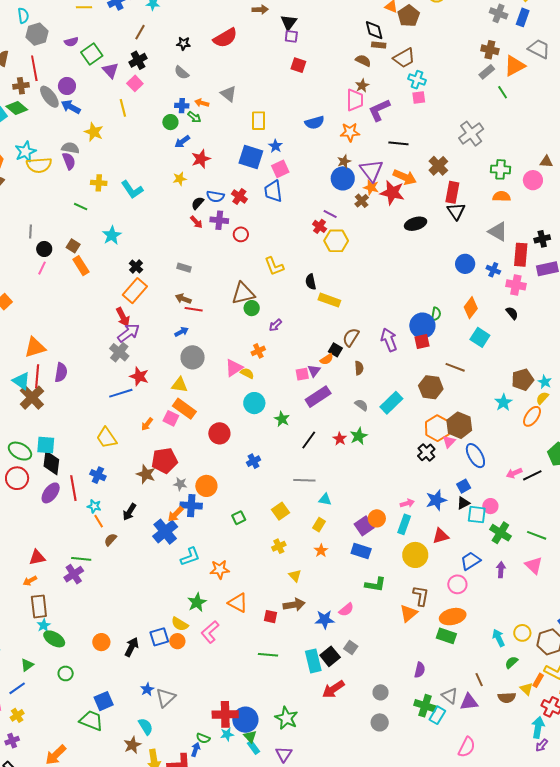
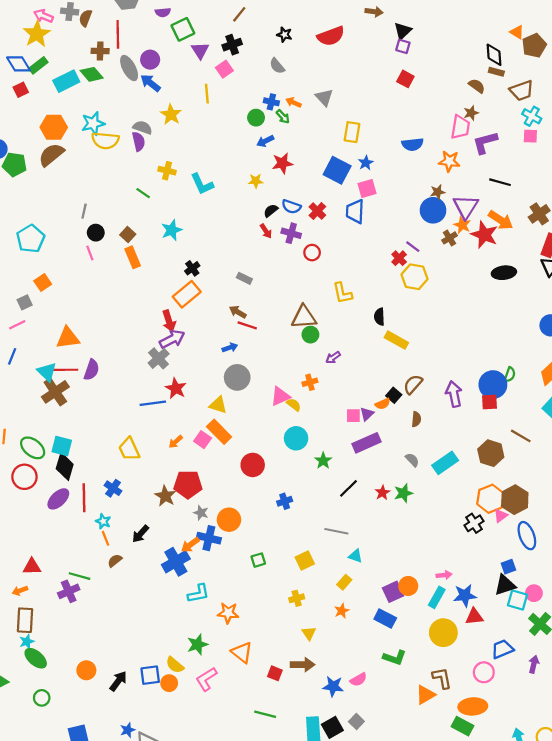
pink line: (42, 268) -> (90, 253), turned -56
red line: (37, 376) -> (65, 370), turned 75
blue star: (436, 500) -> (465, 595), moved
black triangle: (463, 503) -> (505, 585), size x1.5
brown L-shape: (421, 596) -> (442, 678), turned -30

